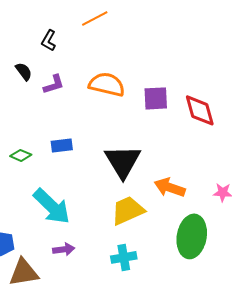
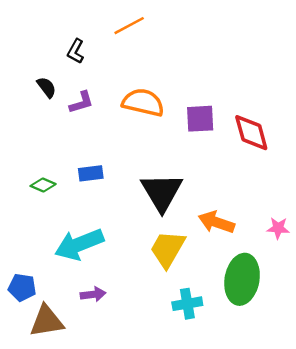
cyan arrow: (52, 206) -> (79, 244), turned 114
yellow trapezoid: (128, 210) -> (168, 249), turned -36
cyan cross: (124, 257) -> (187, 304), moved

